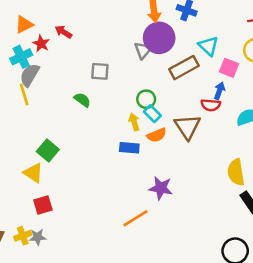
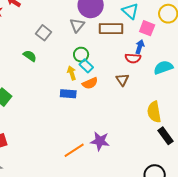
gray triangle: (143, 50) -> (77, 25), moved
brown rectangle: (184, 68) -> (111, 29), turned 30
gray square: (100, 71) -> (43, 33), turned 35
brown triangle: (187, 127) -> (122, 80), moved, size x0.6
purple star: (161, 188) -> (100, 141), moved

